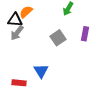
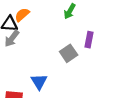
gray square: (58, 38) -> (69, 53), moved

